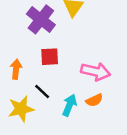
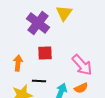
pink arrow: (96, 72) -> (82, 65), turned 35
black line: (42, 92) -> (39, 81), turned -40

